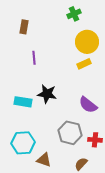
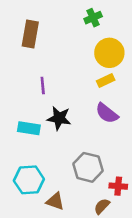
brown rectangle: (24, 27) -> (30, 34), size x1.5
purple line: (34, 58) -> (43, 86), moved
purple semicircle: (88, 105) -> (107, 113), moved
red cross: (95, 140) -> (118, 186), moved

